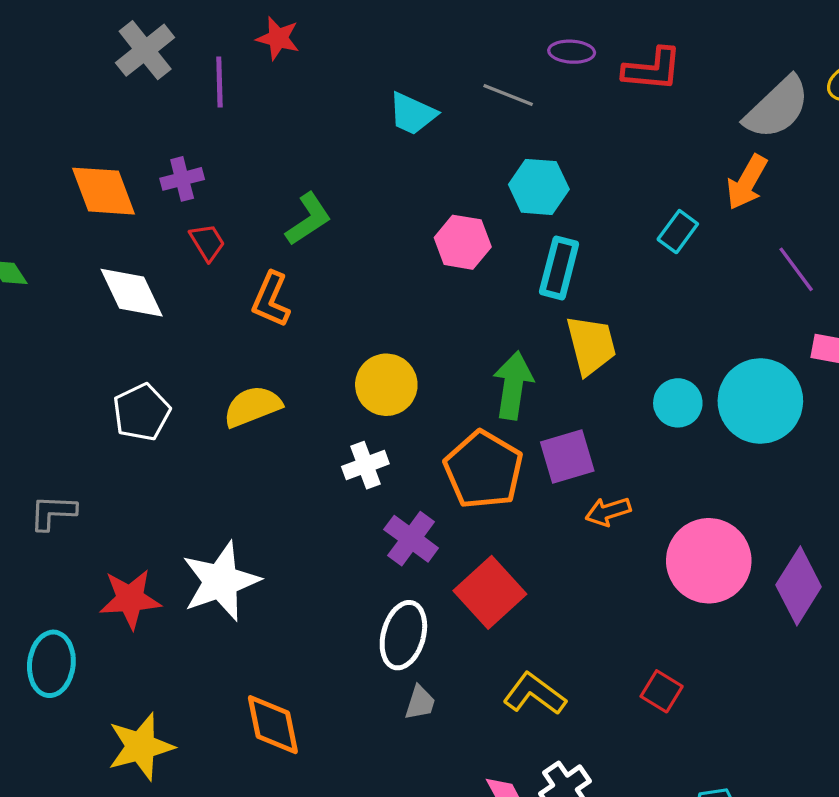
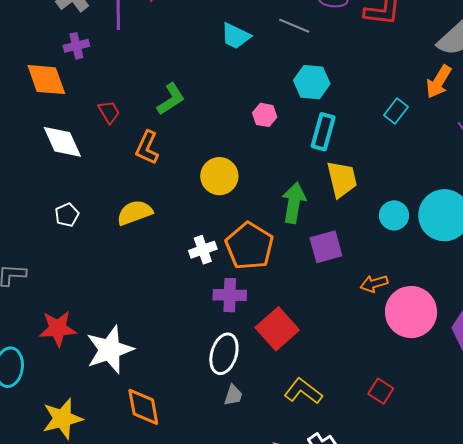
purple cross: (182, 179) -> (76, 46), moved
pink hexagon: (463, 242) -> (265, 115), size x0.7
yellow circle: (386, 385) -> (219, 176), moved
white pentagon: (142, 412) -> (67, 215), size x0.7
orange pentagon: (484, 470) -> (250, 246), moved
orange arrow: (608, 512) -> (374, 284), moved
purple cross: (411, 539) -> (230, 295), turned -36
white star: (221, 581) -> (110, 350), moved

